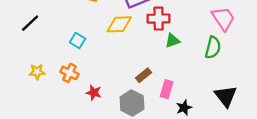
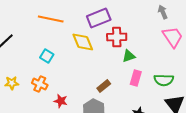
yellow diamond: (119, 24) -> (83, 42), turned 70
green semicircle: (213, 47) -> (164, 80), moved, turned 78
pink rectangle: (167, 89) -> (136, 78), moved

